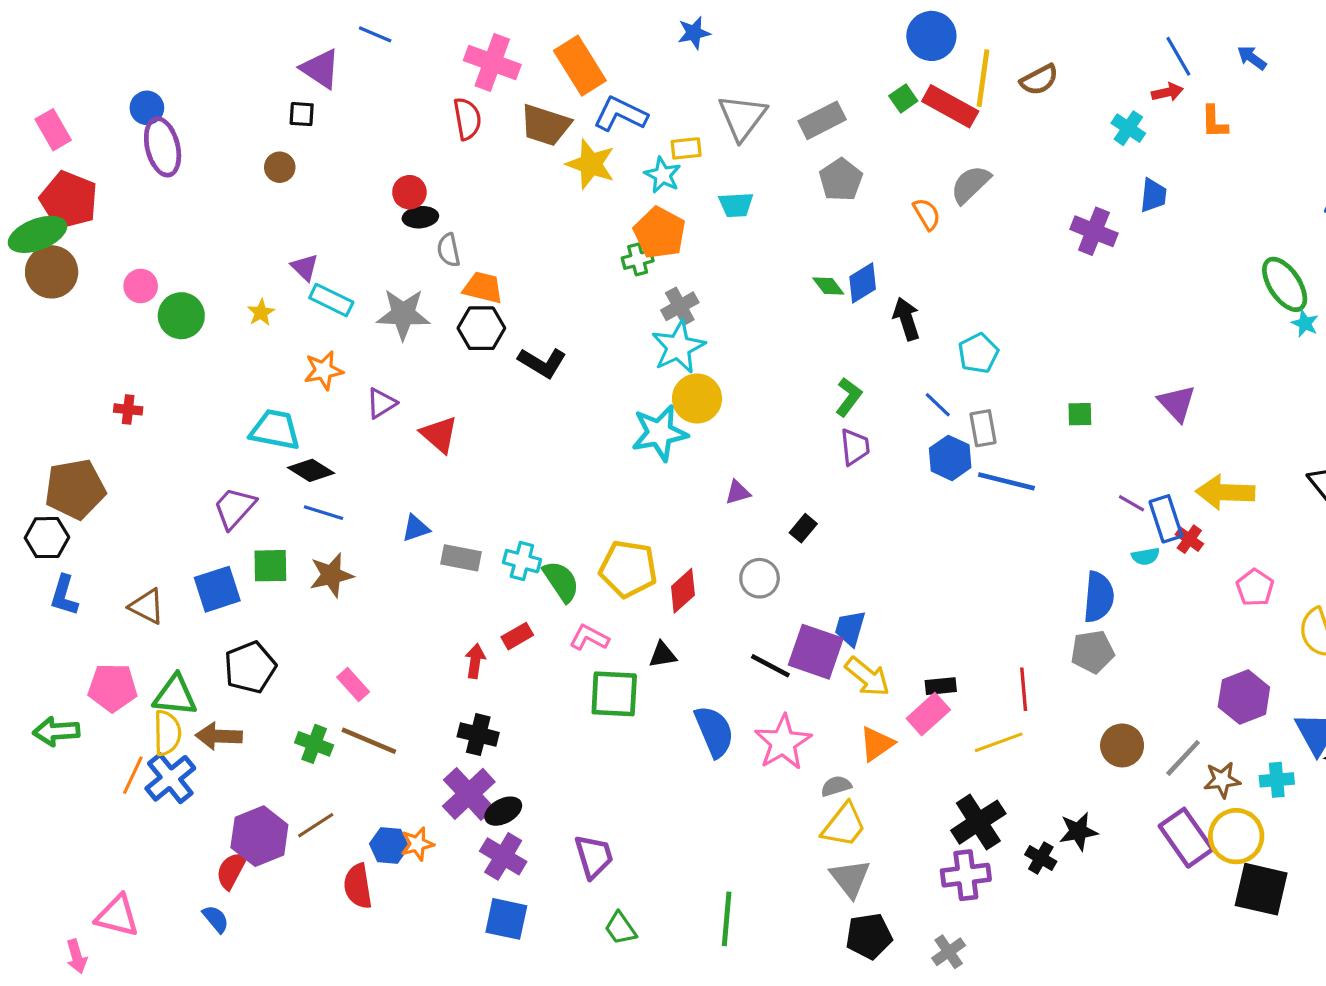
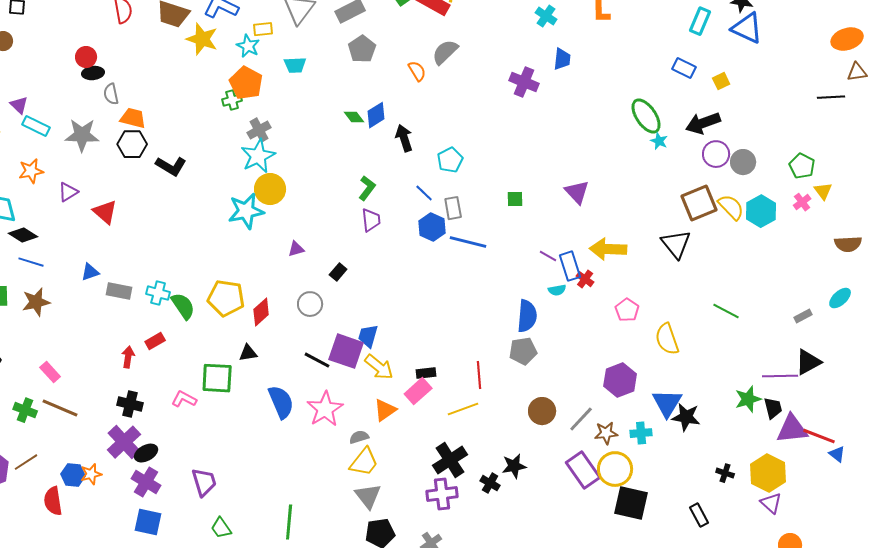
pink L-shape: (589, 638) -> (184, 399), moved

